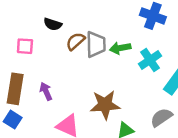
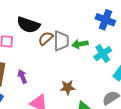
black semicircle: (53, 24) -> (28, 25), size x1.6
brown star: (105, 105) -> (68, 88), size x0.7

